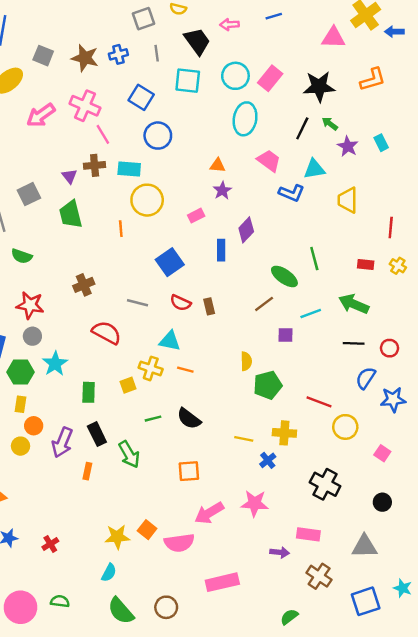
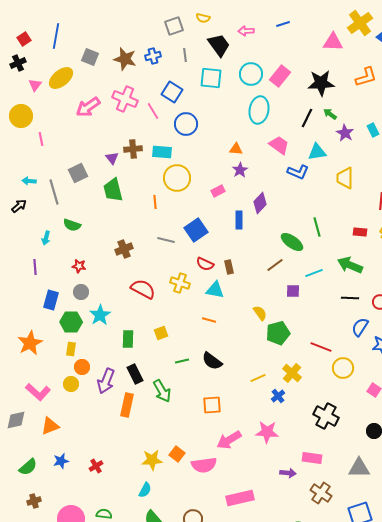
pink line: (103, 134) -> (153, 111), moved
gray line: (138, 303) -> (166, 240), moved
red star: (30, 305) -> (79, 266), size x0.6
cyan triangle: (170, 341) -> (215, 290), moved
yellow semicircle: (246, 361) -> (260, 313), turned -35
yellow cross: (151, 368) -> (180, 283), moved
yellow cross: (284, 433) -> (292, 373), turned 36
yellow line: (244, 439) -> (258, 378), turned -35
orange rectangle: (87, 471) -> (127, 405), size x1.6

